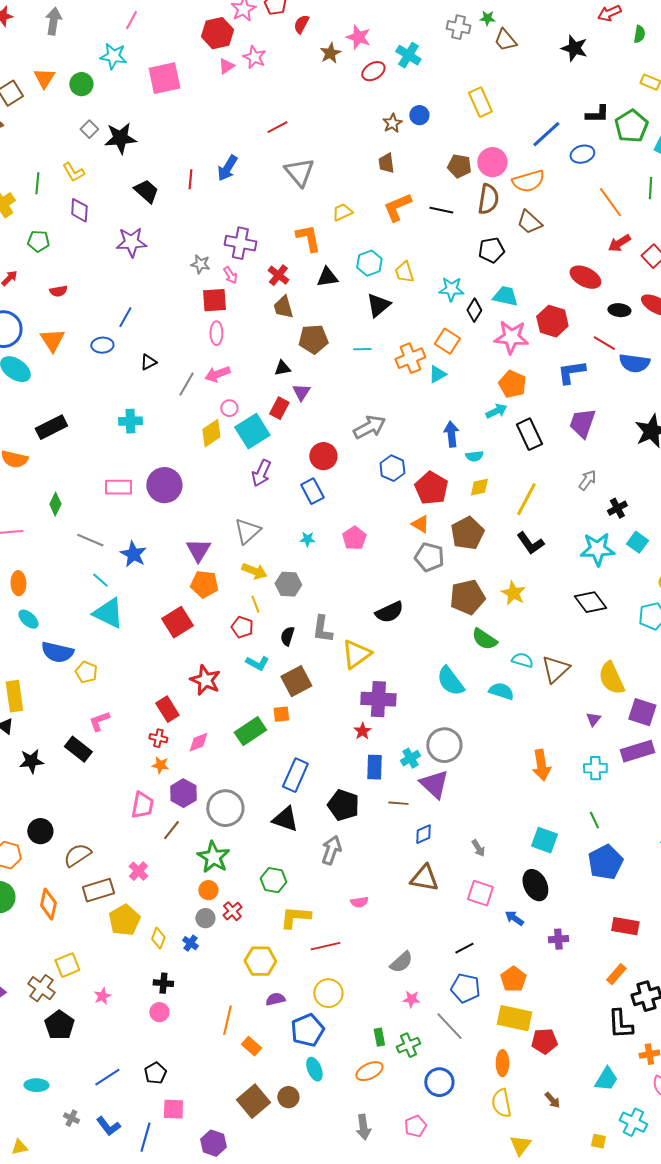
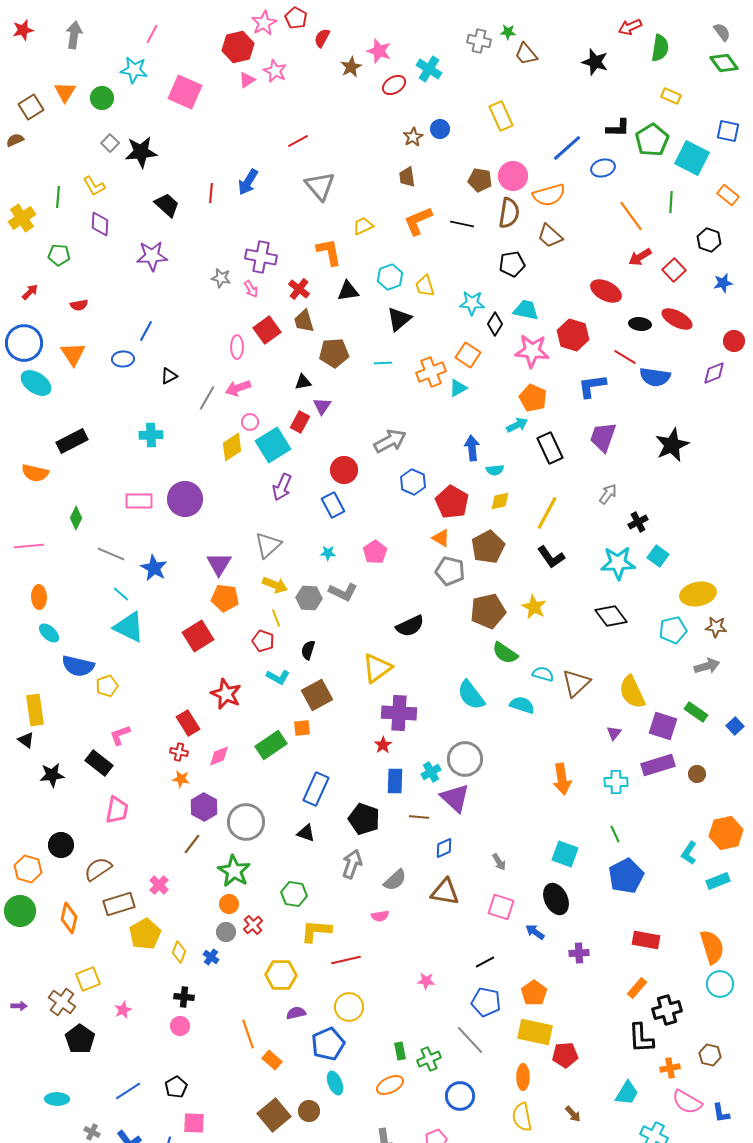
green semicircle: (639, 34) -> (660, 48), size x1.5
pink square: (164, 78) -> (185, 92), turned 36
red square: (214, 300) -> (267, 330), moved, turned -32
gray L-shape: (322, 629) -> (343, 592), moved, turned -72
yellow pentagon: (86, 672) -> (107, 686), turned 30
pink trapezoid: (142, 805) -> (117, 810), moved
black triangle: (285, 819) -> (306, 833), size x0.7
gray semicircle: (401, 962) -> (395, 880), moved
pink star: (411, 999) -> (426, 981), moved
orange line: (227, 1020) -> (248, 1034), turned -32

